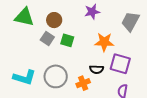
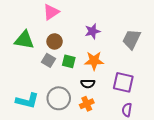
orange star: (104, 42) -> (94, 61), moved
black semicircle: (97, 69) -> (88, 84), moved

